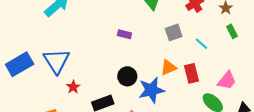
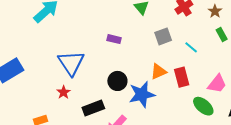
blue triangle: (56, 61) -> (71, 63), moved

